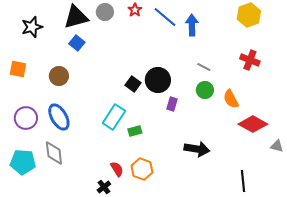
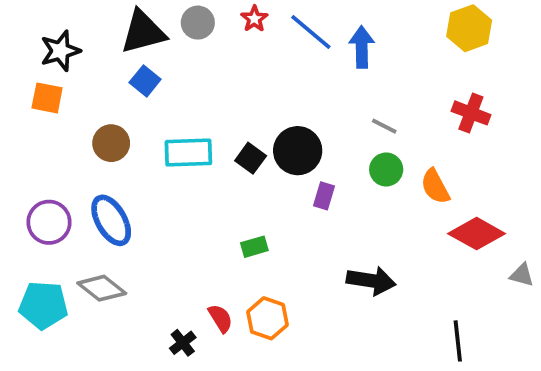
orange square: (18, 69) -> (47, 98), moved
cyan rectangle: (114, 117) -> (188, 153), moved, turned 55
gray diamond: (54, 153) -> (102, 288), turned -45
black cross: (104, 187) -> (183, 343), moved

